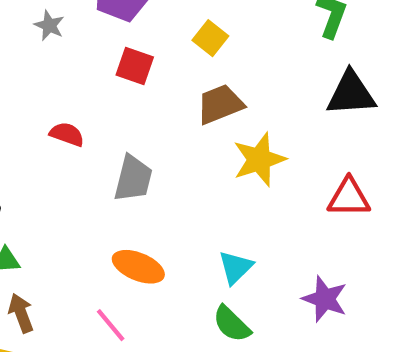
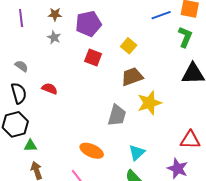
red semicircle: (67, 134) -> (50, 89), moved
gray trapezoid: (133, 178) -> (117, 115), moved
red triangle: (349, 198) -> (190, 140), moved

